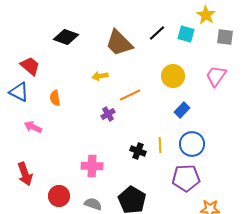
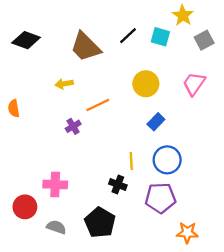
gray square: (225, 37) -> (204, 40), turned -36
black cross: (138, 151) -> (118, 184), moved
red circle: (59, 196) -> (25, 207), moved

